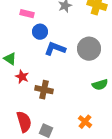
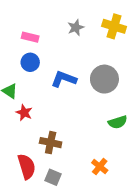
blue circle: (40, 32) -> (30, 62), moved
brown cross: (44, 90) -> (51, 143), moved

